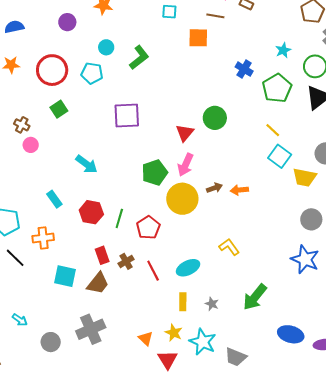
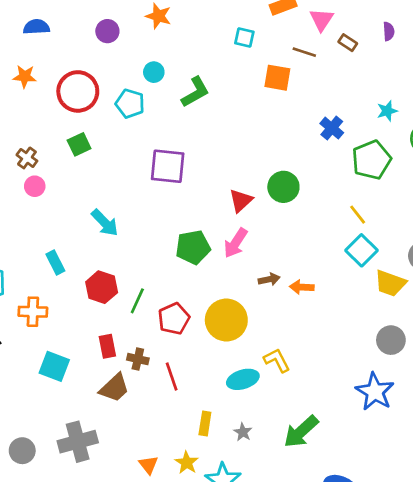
yellow circle: (182, 199) -> (226, 320), moved
brown cross: (126, 261) -> (138, 359), turned 35
cyan ellipse: (188, 268) -> (243, 379), moved
brown trapezoid: (98, 283) -> (114, 388), moved

